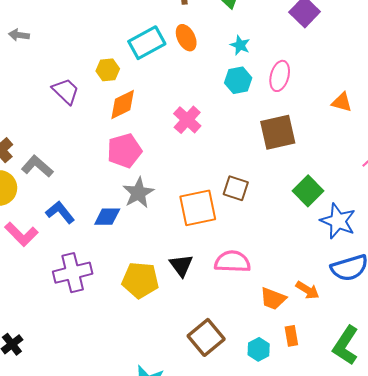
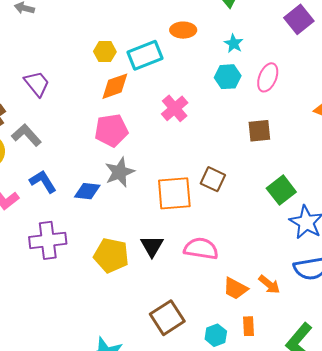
orange ellipse: (186, 38) -> (183, 30), turned -70
cyan rectangle: (147, 43) -> (145, 55), moved
purple trapezoid: (66, 91) -> (37, 84), moved
brown square: (278, 132) -> (259, 131), size x0.7

